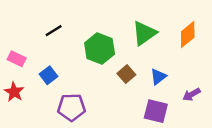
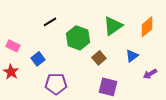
black line: (54, 31) -> (50, 22), moved
blue triangle: (158, 77) -> (132, 56), moved
purple square: (156, 111) -> (108, 87), moved

